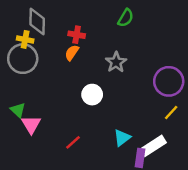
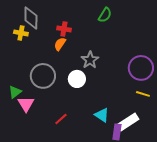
gray circle: (23, 59) -> (43, 76), moved
gray star: (116, 62) -> (90, 60), moved
green triangle: (18, 110) -> (15, 92), turned 40
yellow line: (171, 112) -> (143, 94), turned 64
cyan triangle: (122, 138) -> (102, 115), turned -49

